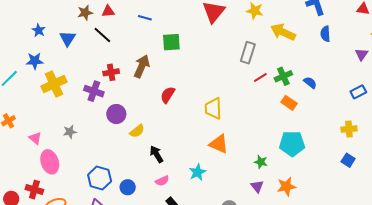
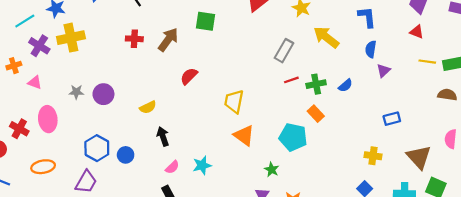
purple triangle: (362, 54) -> (383, 70), moved
blue semicircle: (310, 83) -> (345, 86), moved, turned 88
purple cross: (94, 91) -> (39, 46), moved
purple circle: (116, 114) -> (103, 94), moved
pink triangle: (35, 138) -> (35, 82), moved, turned -32
orange triangle: (219, 144) -> (244, 135), moved
cyan pentagon: (292, 144) -> (293, 137), moved
pink semicircle: (162, 181) -> (172, 167), moved, turned -32
blue circle: (128, 187) -> (126, 155), moved
red cross: (34, 190) -> (19, 129), moved

